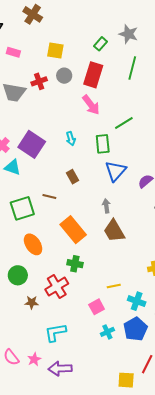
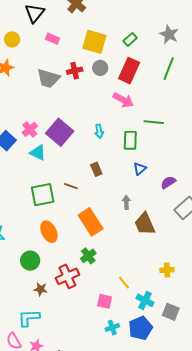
green rectangle: (100, 44) -> (130, 39), moved
yellow square: (55, 51) -> (94, 42), size x1.4
pink arrow: (91, 105) -> (123, 100), turned -30
green line: (124, 123) -> (154, 122), turned 30
blue triangle: (116, 171) -> (140, 169), size x0.6
brown trapezoid: (114, 231) -> (145, 224), moved
green cross: (75, 264) -> (88, 256), turned 35
yellow line: (114, 286) -> (124, 283), turned 56
pink square: (97, 307) -> (105, 301), turned 35
cyan L-shape: (55, 333) -> (29, 318), moved

